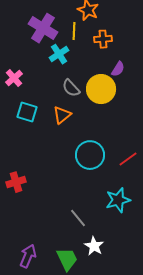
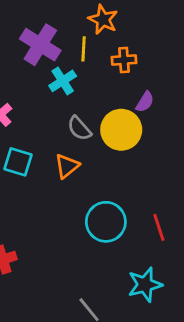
red line: (128, 159) -> (159, 227), turned -72

